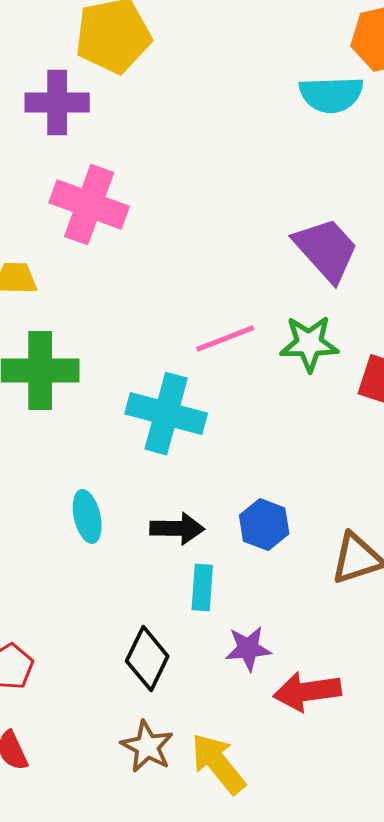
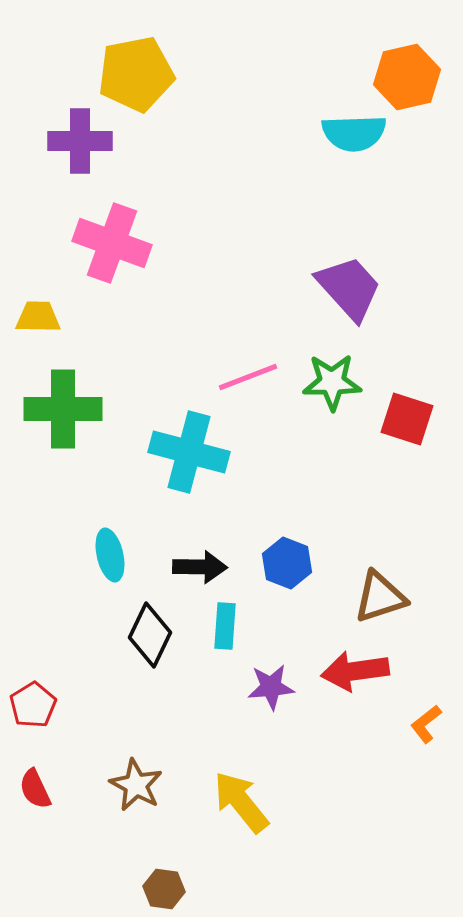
black diamond: (147, 659) -> (150, 635), moved
red arrow: (307, 692) -> (355, 671), moved
brown star: (147, 747) -> (136, 785), moved

